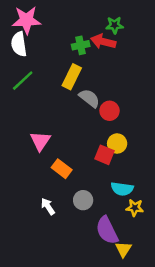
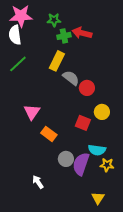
green star: (115, 25) -> (54, 20), moved
yellow circle: (117, 143) -> (102, 112), moved
white arrow: (48, 206) -> (38, 182), moved
purple semicircle: (107, 230) -> (81, 164), moved, turned 45

